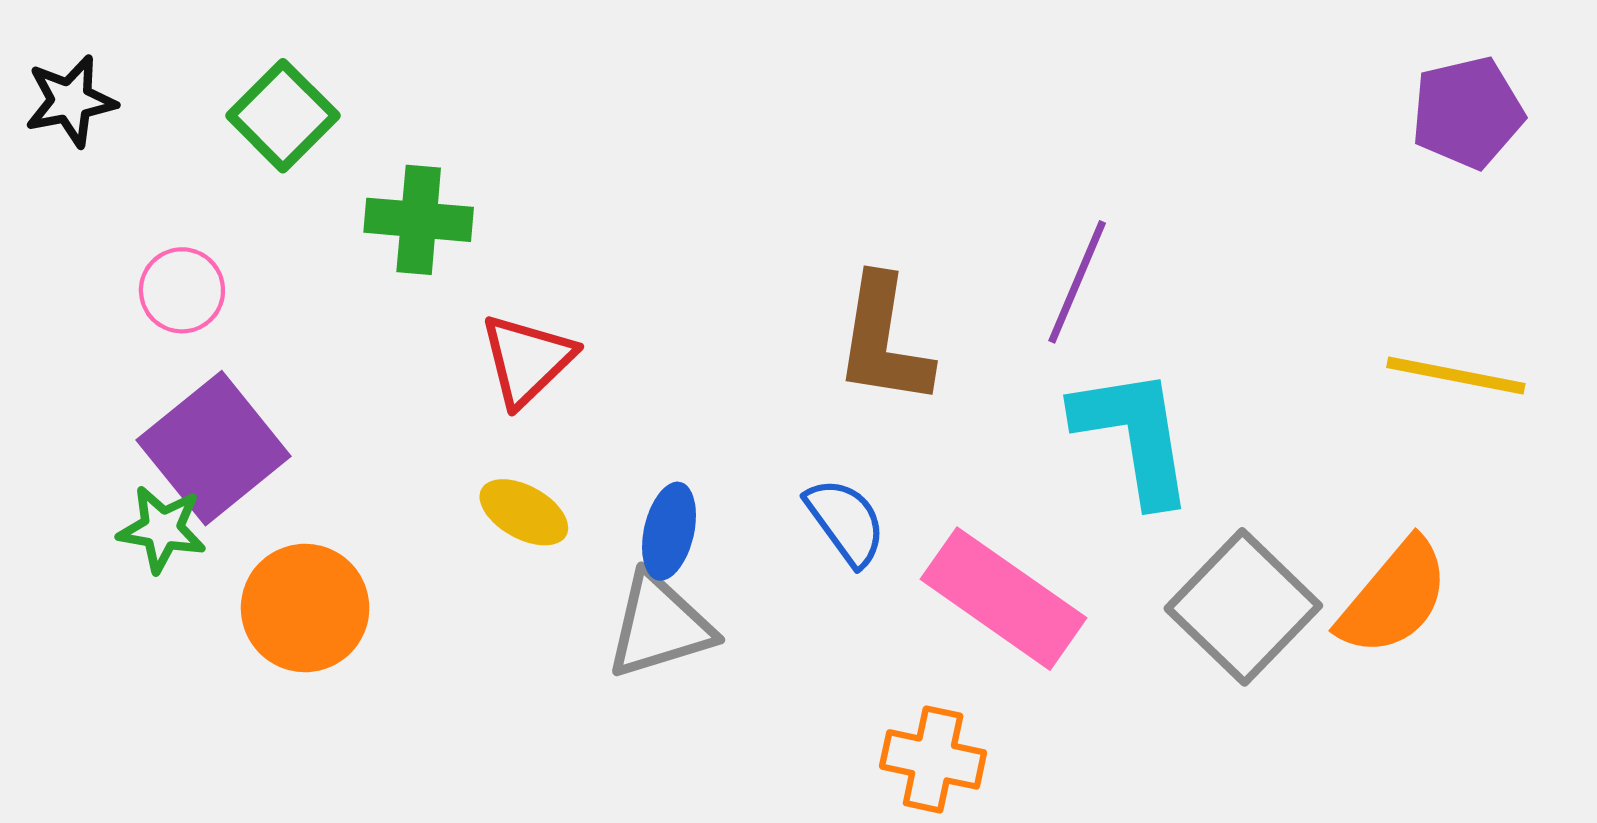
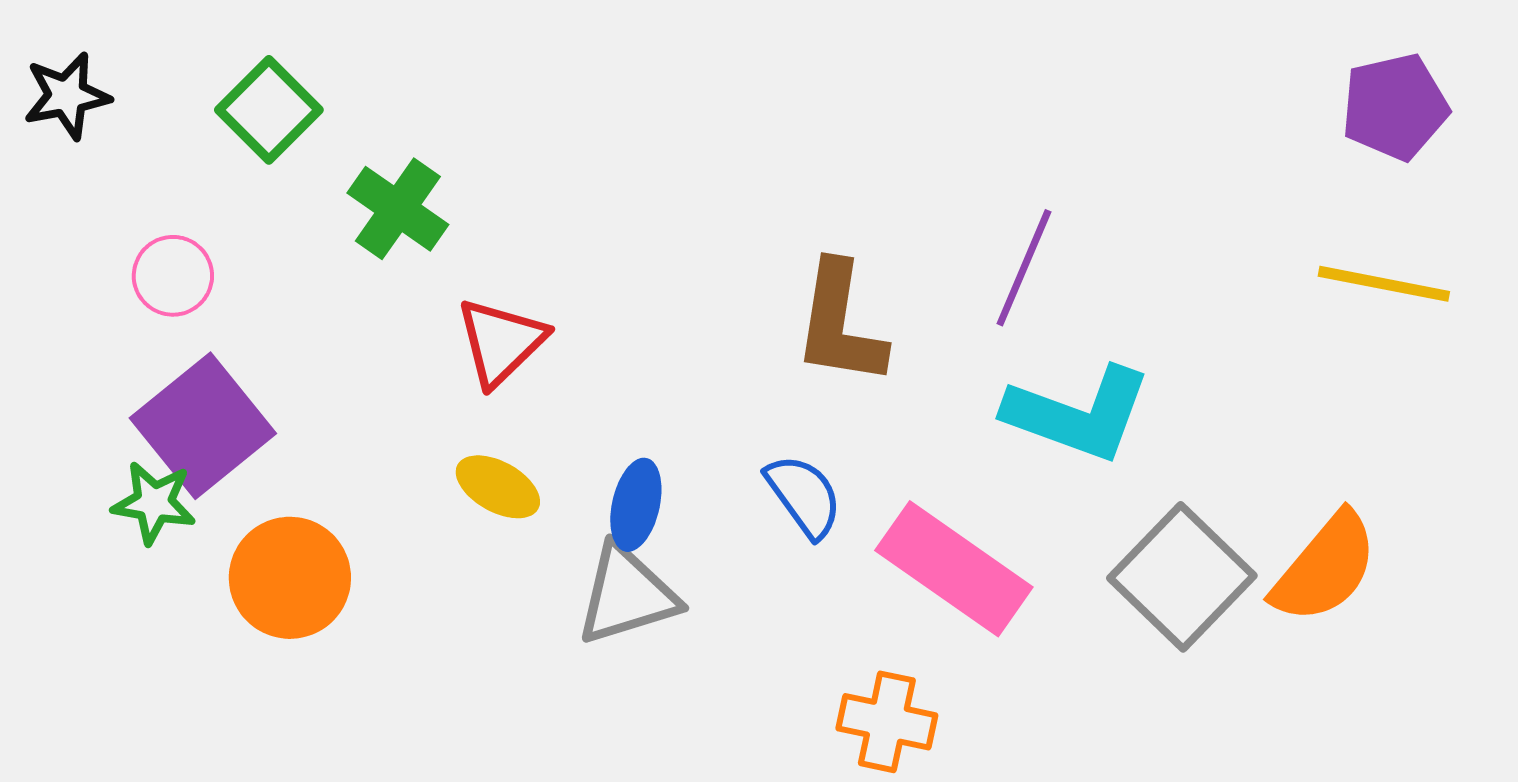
green cross: (419, 220) -> (398, 209), turned 30
yellow line: (1456, 376) -> (1384, 284), moved
cyan L-shape: (1134, 435) -> (1078, 414), turned 119

